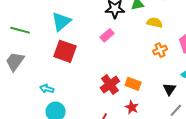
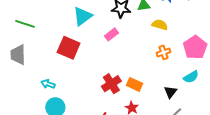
cyan triangle: (61, 21) -> (83, 16), moved
gray trapezoid: (15, 61) -> (18, 55), turned -40

